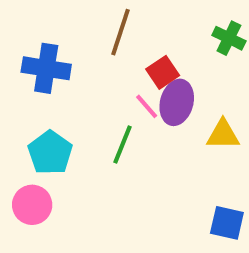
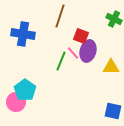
red square: (163, 72) -> (81, 36), turned -35
green line: (122, 145) -> (61, 61), moved
cyan pentagon: (50, 153) -> (25, 90), moved

